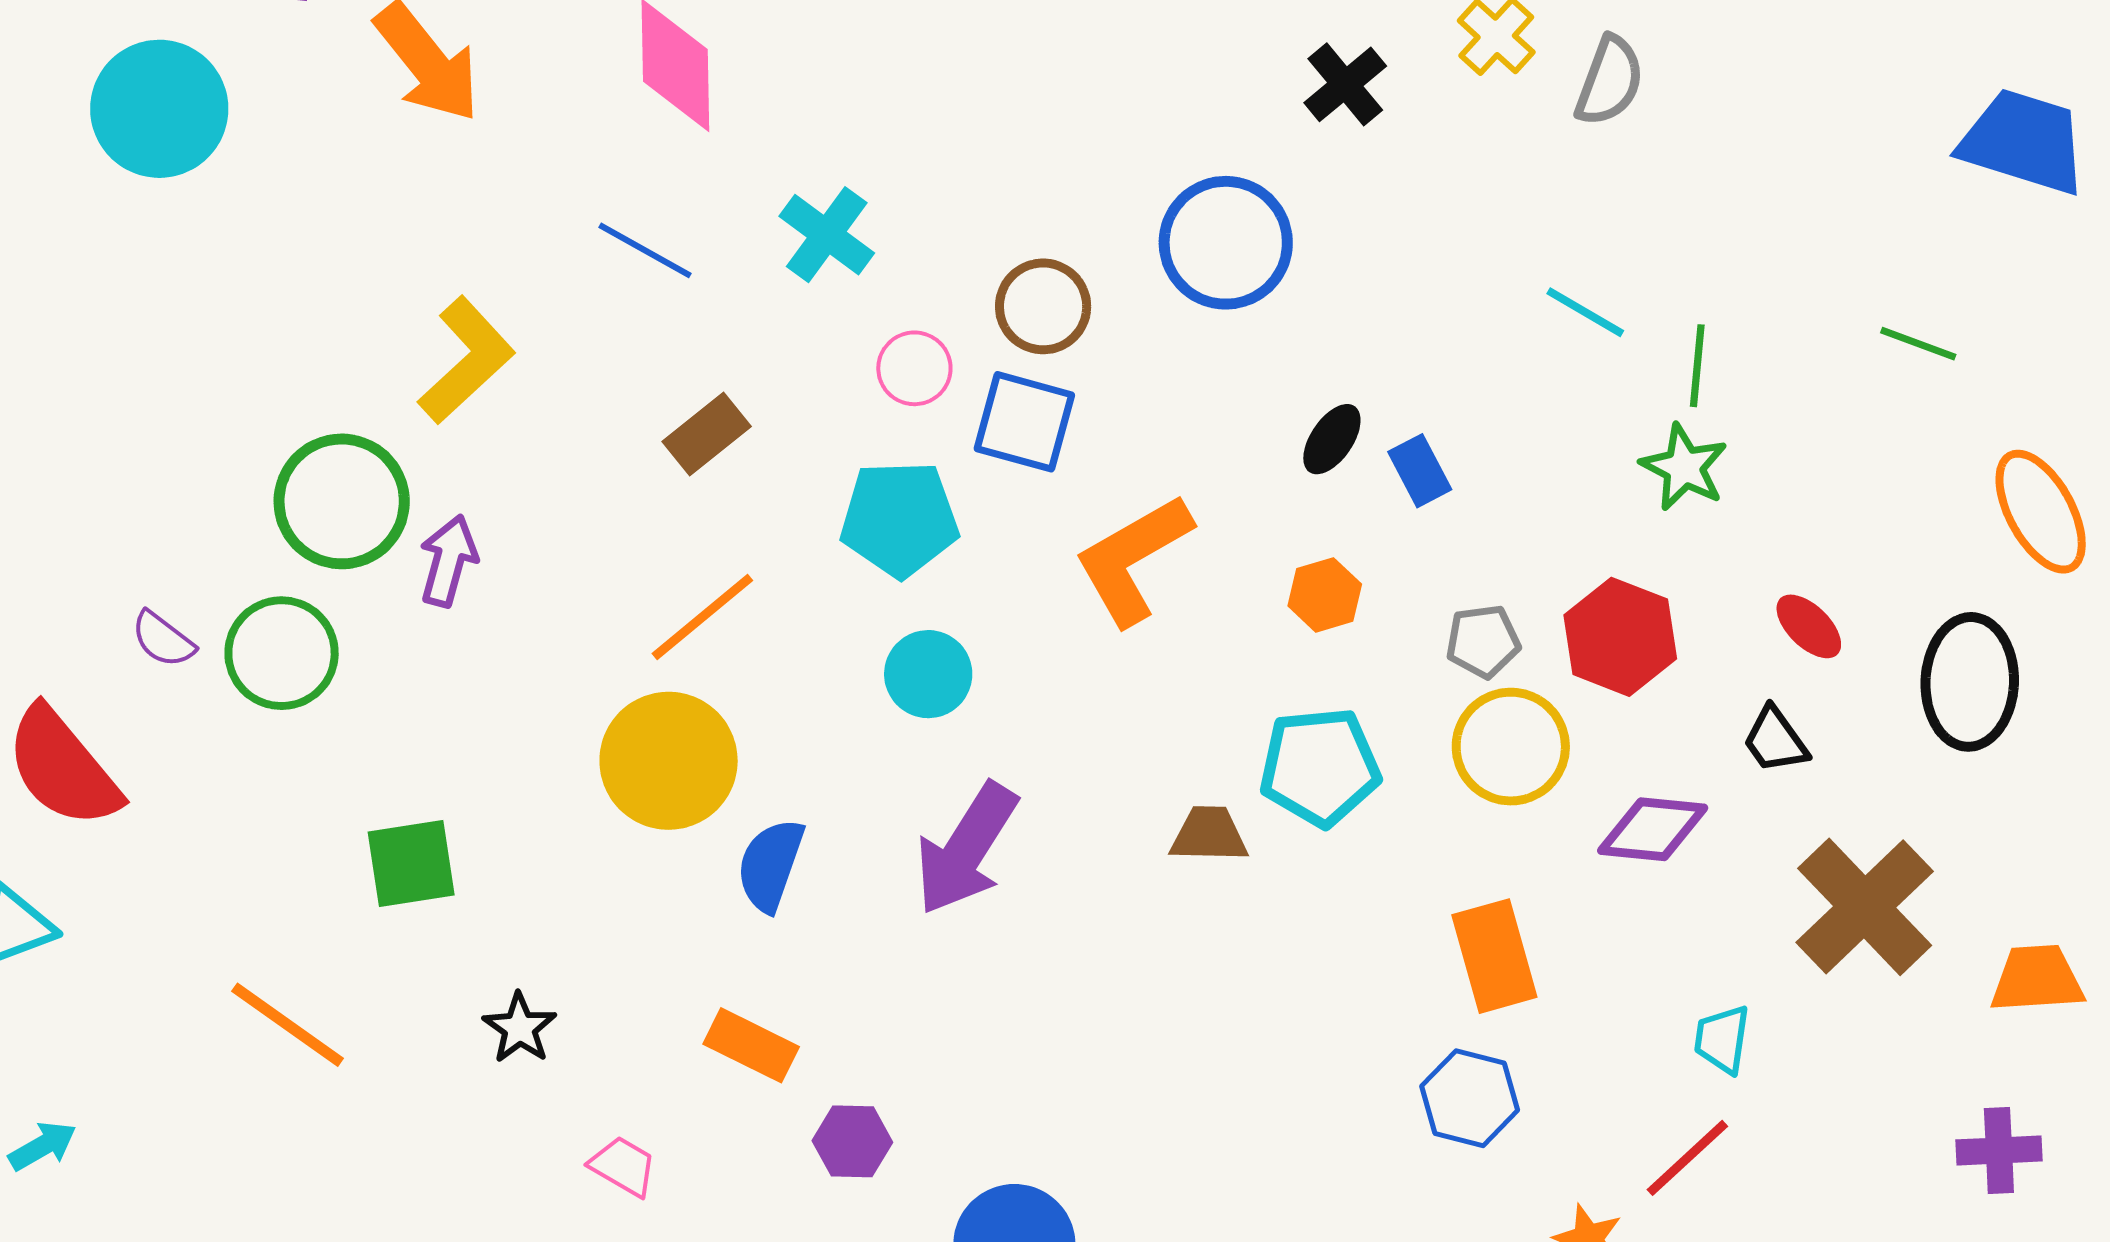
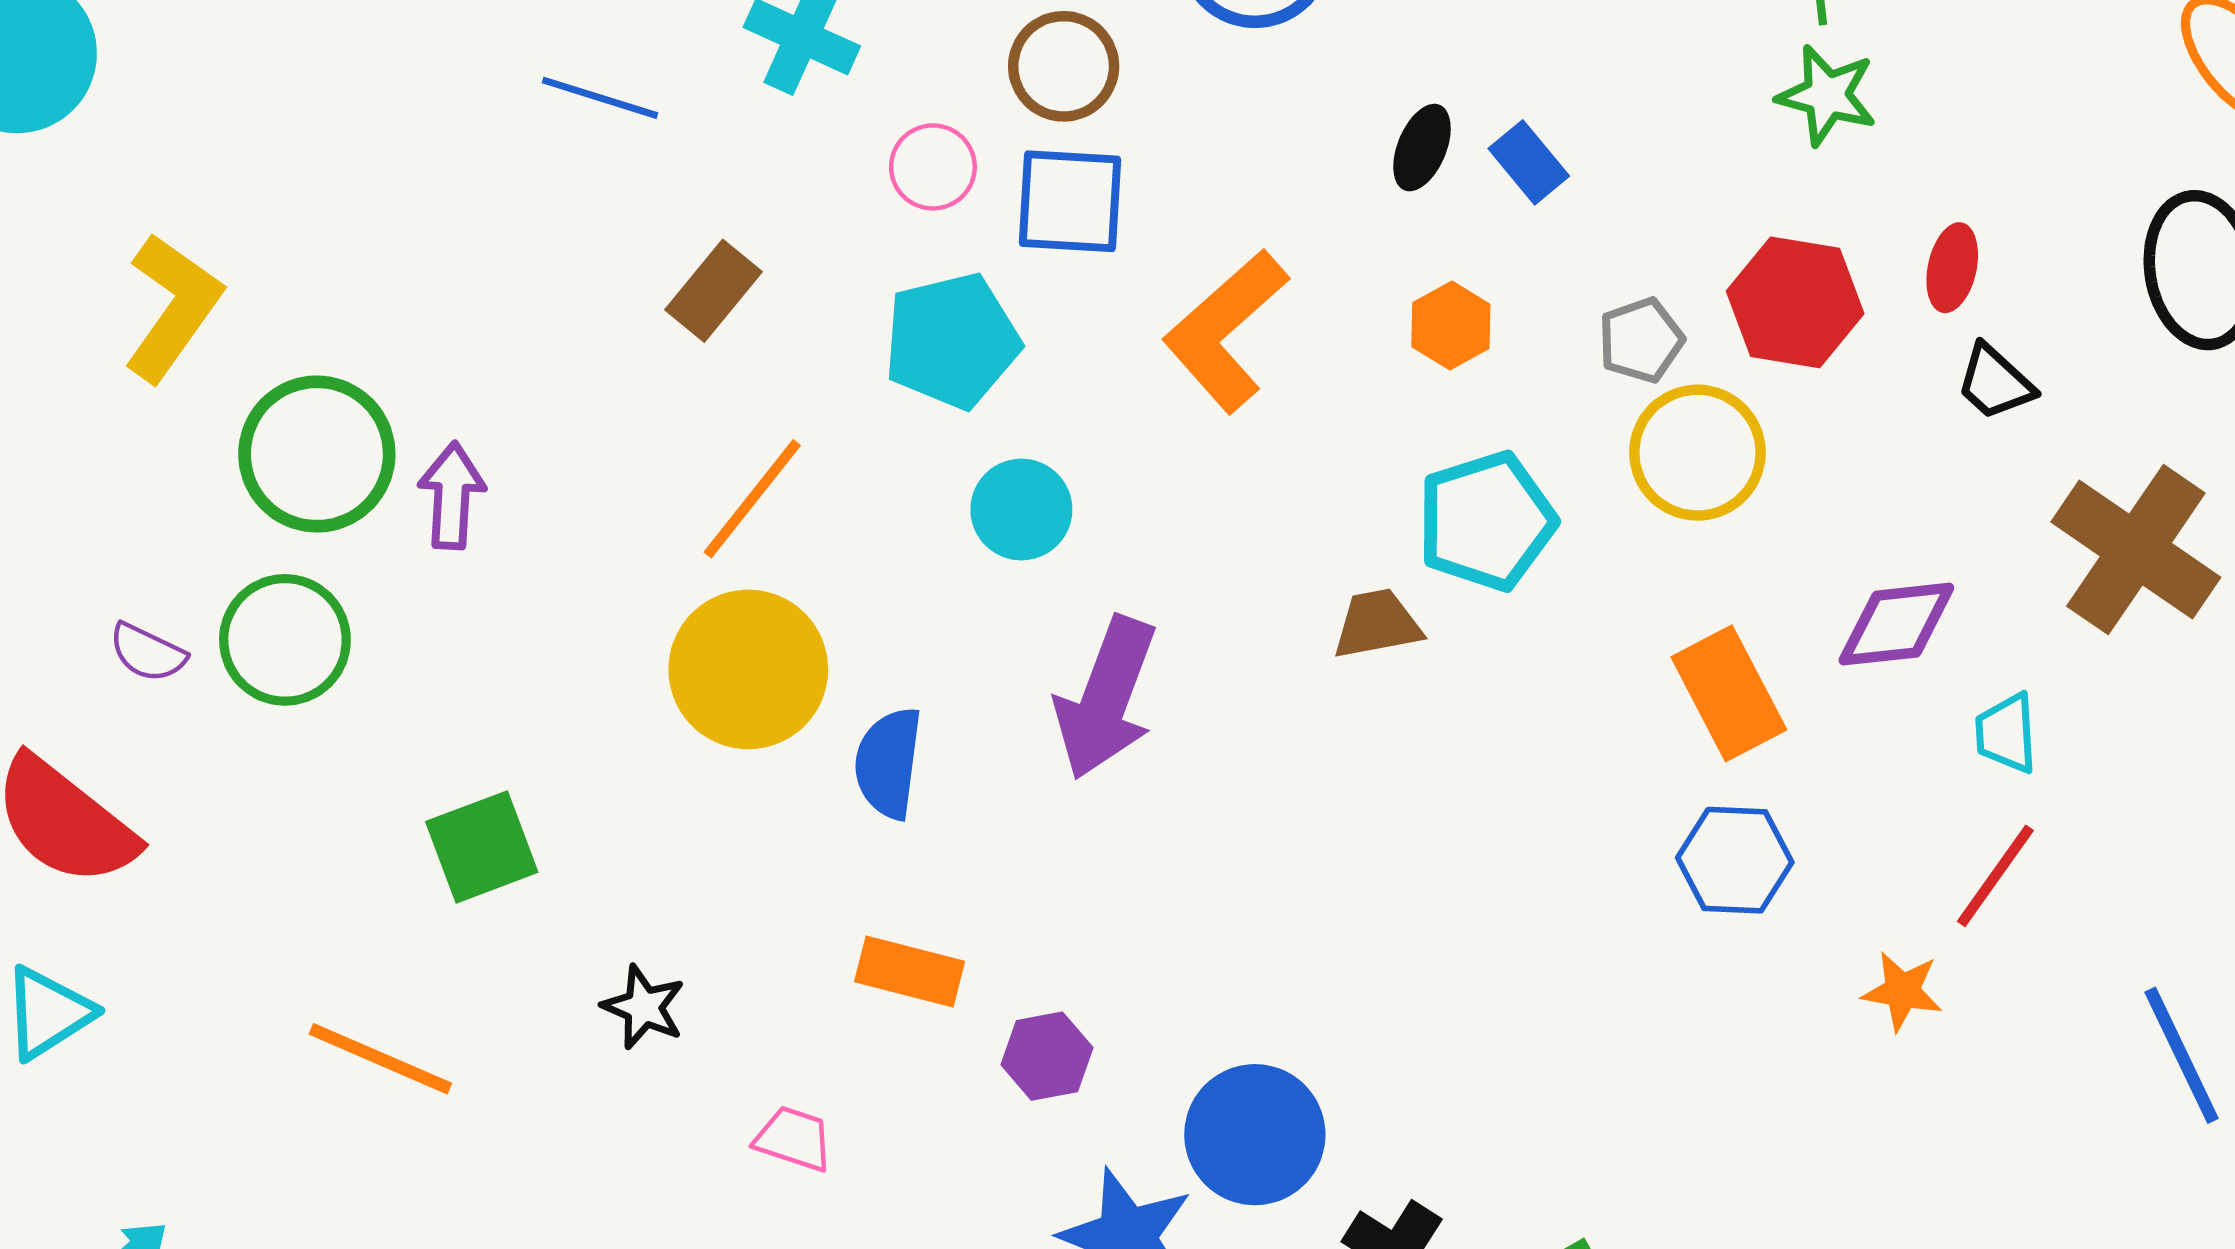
yellow L-shape: (466, 360) -> (172, 307), moved
red ellipse: (1809, 626) -> (1952, 268), moved, turned 70
purple diamond: (1653, 829) -> (1896, 624), moved

